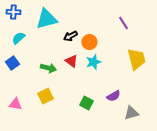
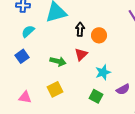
black arrow: (70, 36) -> (80, 29), turned 120
red triangle: (71, 61) -> (81, 54), turned 40
cyan star: (93, 62) -> (103, 72), moved

